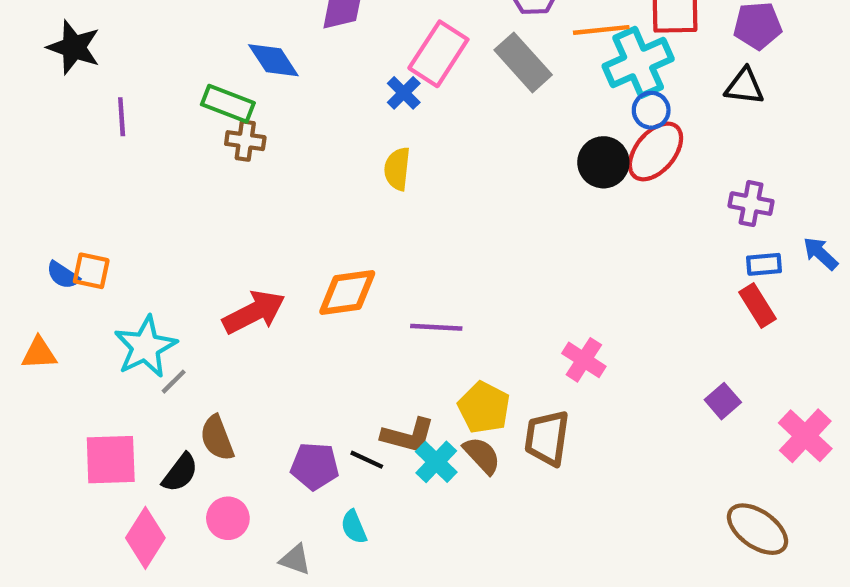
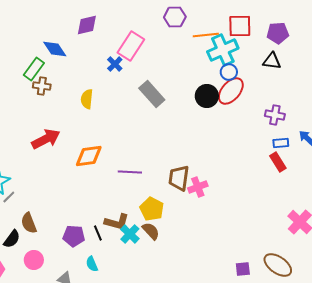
gray rectangle: (523, 62) -> (152, 94), moved
green rectangle: (228, 104) -> (34, 69), turned -75
yellow semicircle: (397, 169) -> (87, 99), moved
red arrow: (254, 312) -> (46, 139), moved
pink cross: (584, 360) -> (198, 187), turned 36
purple square: (723, 401) -> (243, 269), moved, turned 35
brown trapezoid: (547, 438) -> (179, 178), moved
black line: (367, 460) -> (98, 233), turned 42

